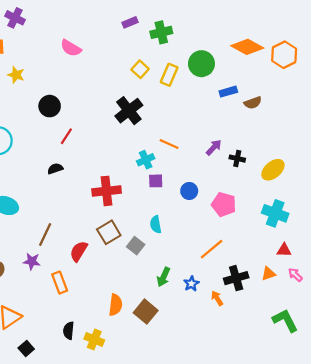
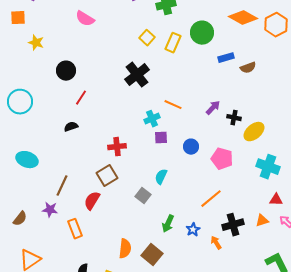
yellow ellipse: (273, 170) -> (254, 132), moved
red cross: (107, 191) -> (117, 147), size x0.7
cyan semicircle: (156, 224) -> (161, 177), turned 35
brown square: (109, 232) -> (107, 176), moved

